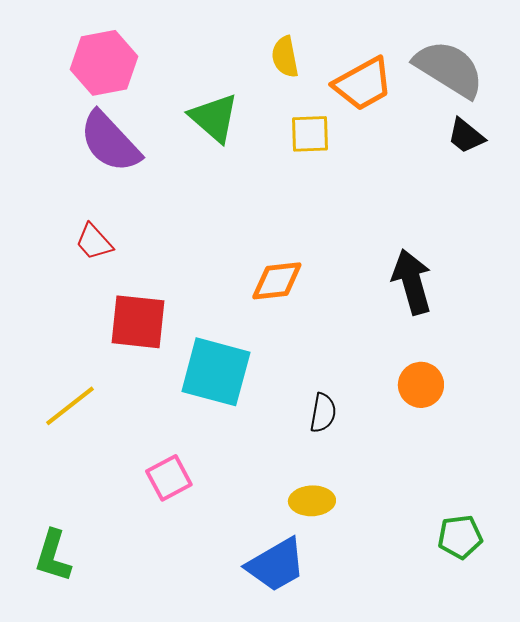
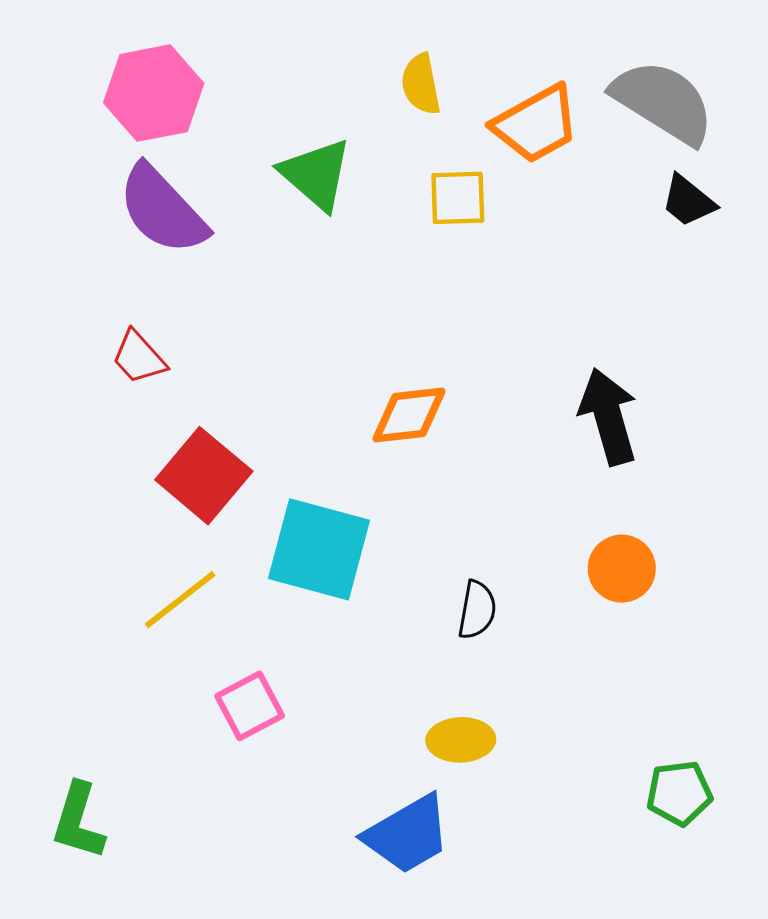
red square: (138, 322) -> (204, 476), turned 34
yellow line: (70, 406) -> (180, 600), moved

